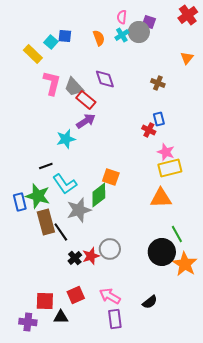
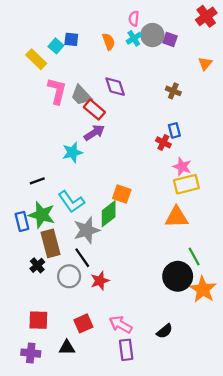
purple square: (149, 22) -> (170, 39), moved
black line: (46, 166) -> (37, 181), moved
black line: (61, 232) -> (82, 258), moved
gray circle: (110, 249) -> (69, 276), moved
black cross: (75, 258) -> (37, 265), moved
red square: (45, 301) -> (38, 320), moved

